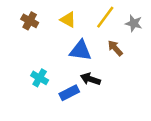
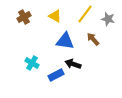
brown cross: (30, 21) -> (24, 17), turned 32

